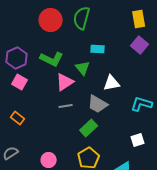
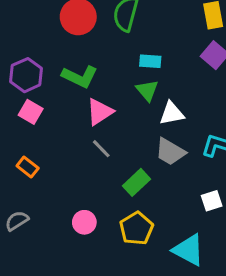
green triangle: (83, 68) -> (147, 90), moved
gray trapezoid: (98, 104) -> (170, 152), moved
gray line: (66, 106) -> (101, 149), turned 56
pink circle: (49, 160) -> (84, 222), moved

